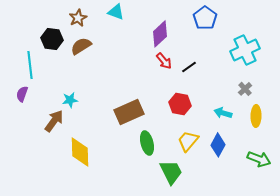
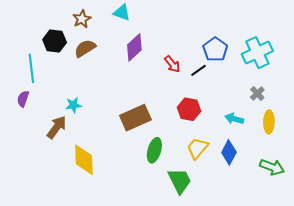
blue pentagon: (205, 18) -> (215, 49), moved
purple diamond: (160, 34) -> (134, 47), moved
green ellipse: (147, 143) -> (154, 150), turned 30

